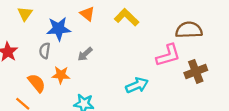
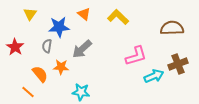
gray arrow: (85, 54) -> (82, 49), size x1.5
pink L-shape: (168, 55) -> (136, 56), moved
cyan arrow: (137, 85) -> (154, 76), moved

